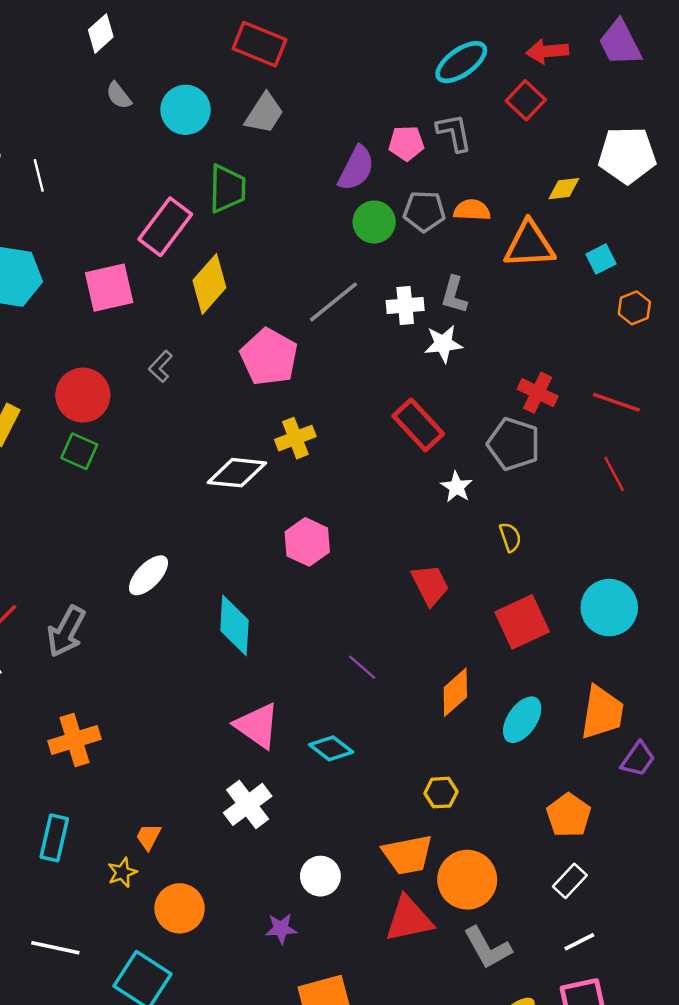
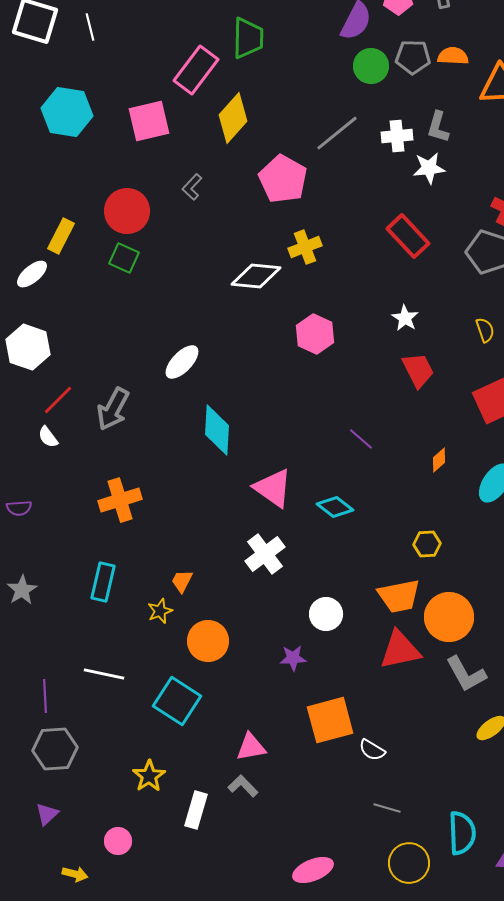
white star: (456, 487) -> (405, 318), moved
cyan diamond: (234, 625) -> (217, 430), moved
orange diamond: (455, 692) -> (439, 460), size x0.6

